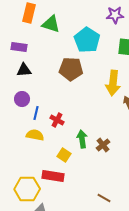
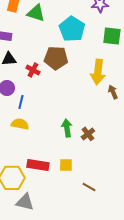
red cross: (57, 120) -> (33, 70), moved
yellow square: (64, 155) -> (66, 165), moved, turned -32

